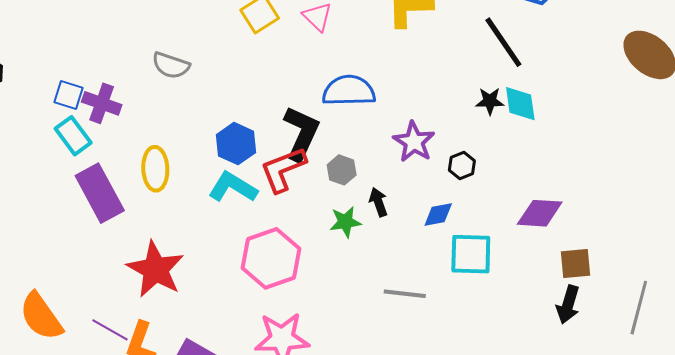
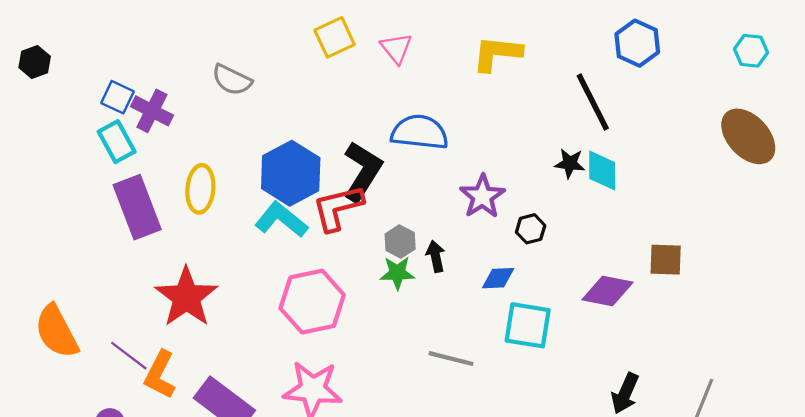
blue hexagon: (236, 144) -> (291, 173), size x1.4
gray hexagon: (342, 170) -> (400, 241), moved
brown square: (575, 263) -> (666, 260), moved

